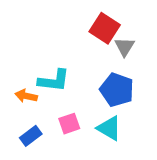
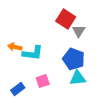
orange arrow: (26, 96) -> (15, 47), moved
cyan triangle: (109, 128) -> (78, 78), moved, turned -36

